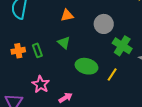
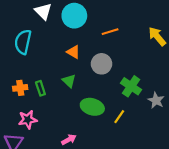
orange triangle: (67, 15) -> (73, 52), turned 40
gray circle: (104, 24) -> (102, 64), moved
pink star: (41, 84) -> (28, 120), moved, turned 30

